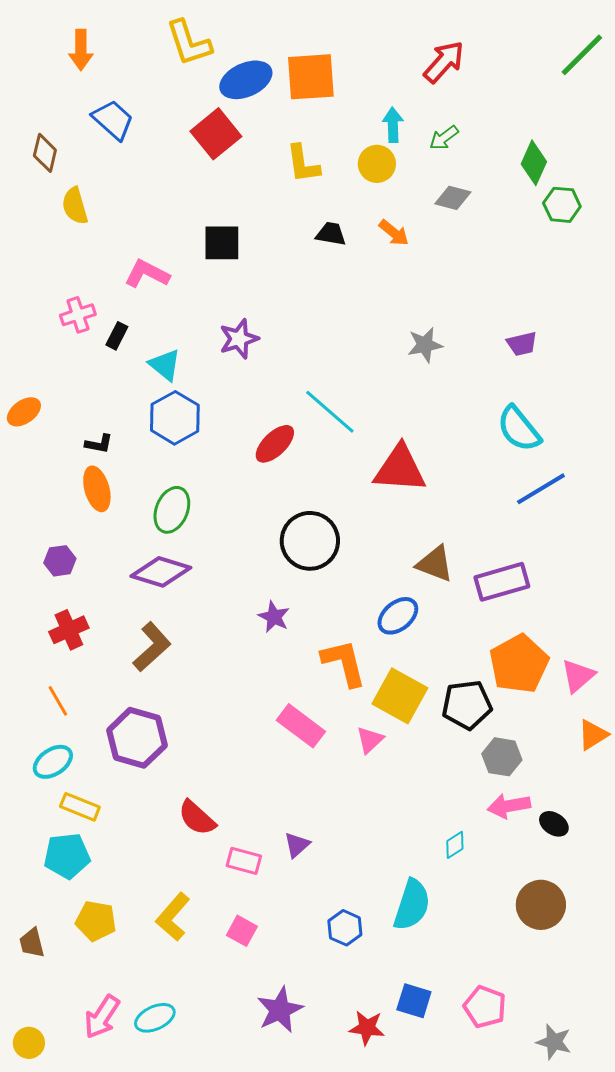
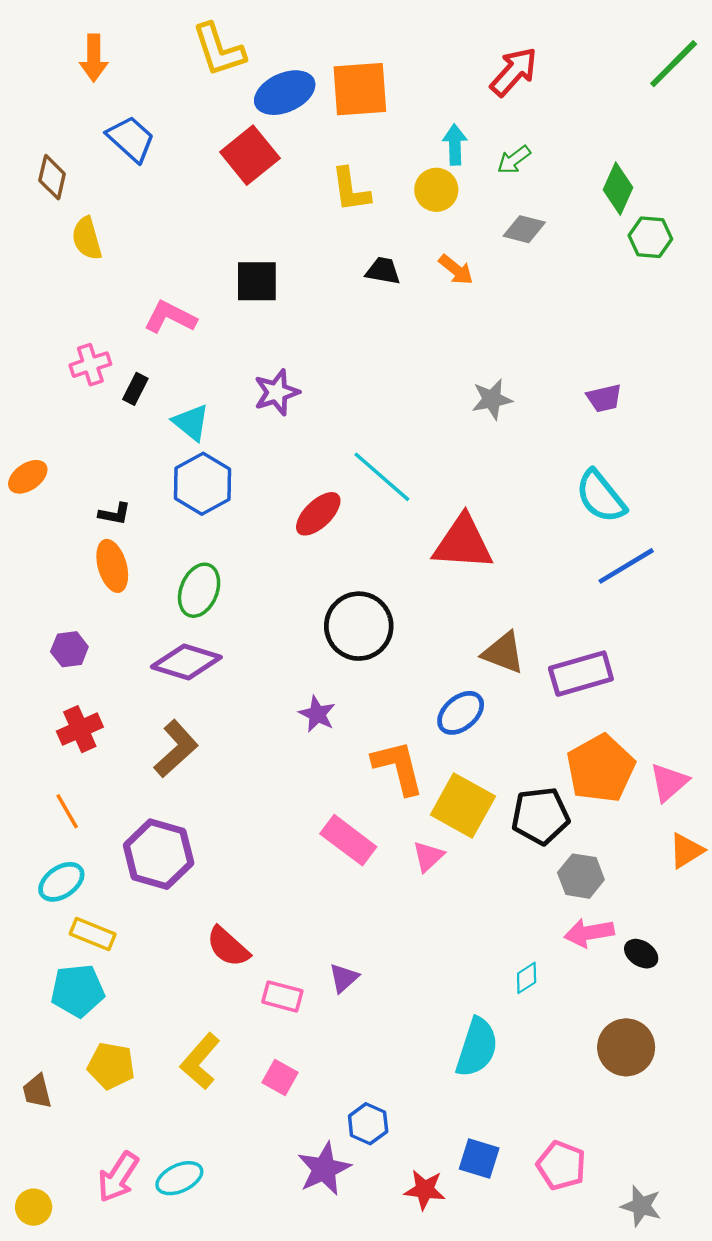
blue hexagon: (345, 928) -> (368, 1124), moved

